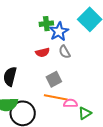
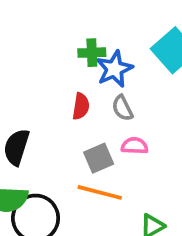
red semicircle: (43, 52) -> (81, 106), turned -72
pink semicircle: (70, 103) -> (135, 146), moved

